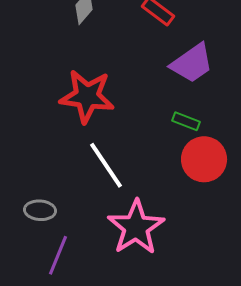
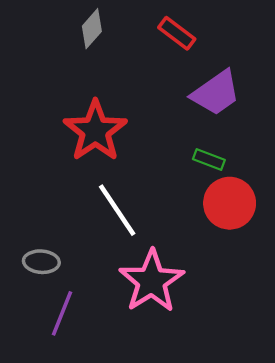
red star: (87, 96) -> (95, 131), turned 30

